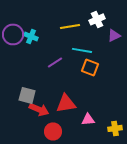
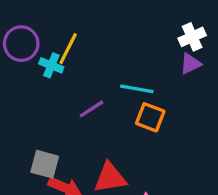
white cross: (97, 19) -> (192, 37), moved
yellow line: (70, 26) -> (68, 49), moved, turned -54
purple circle: (13, 34) -> (21, 44), moved

